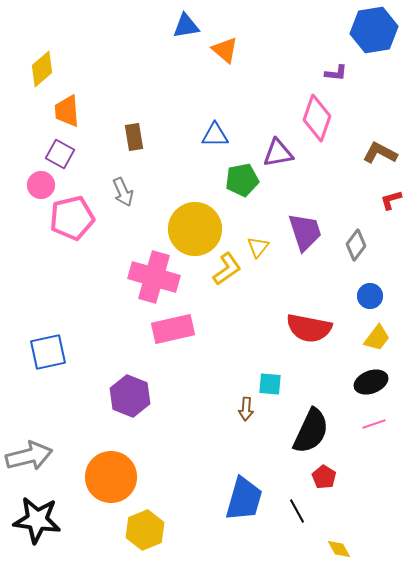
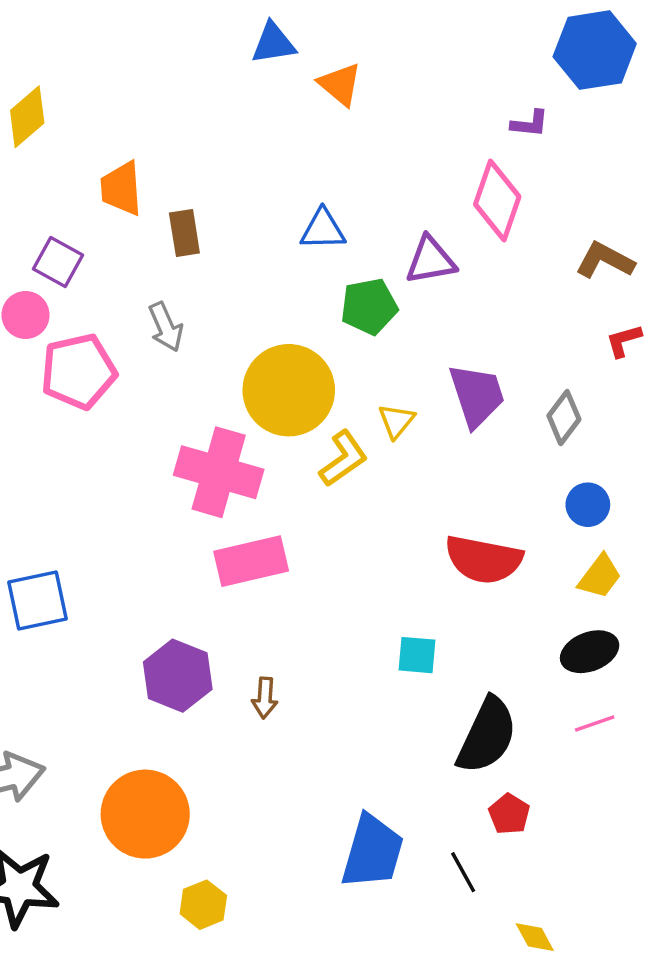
orange trapezoid: (67, 111) -> (121, 189), moved
brown arrow: (246, 409) -> (265, 698), moved
yellow hexagon: (145, 530) -> (203, 905), size x0.7

